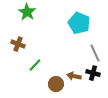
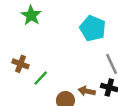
brown cross: (18, 44) -> (21, 64), moved

